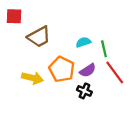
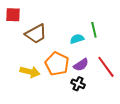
green line: (104, 49) -> (94, 30), moved

